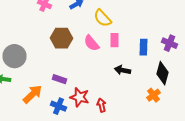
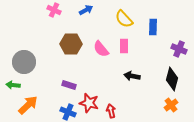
yellow semicircle: (102, 18) -> (124, 19), moved
blue rectangle: (144, 47) -> (153, 27), moved
orange arrow: (32, 94) -> (28, 105), moved
orange cross: (154, 95) -> (171, 105), moved

